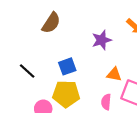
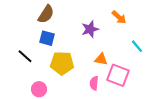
blue square: (67, 66) -> (47, 38), moved, turned 35
yellow pentagon: (66, 94) -> (62, 63), moved

